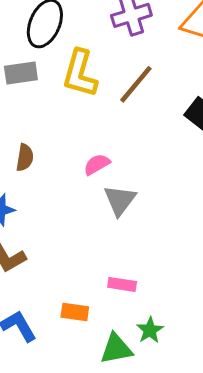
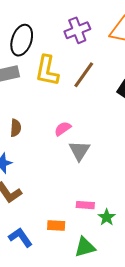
green star: (150, 330) -> (107, 217), moved

